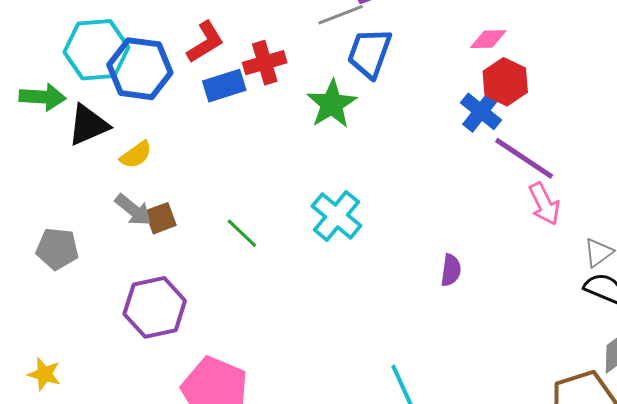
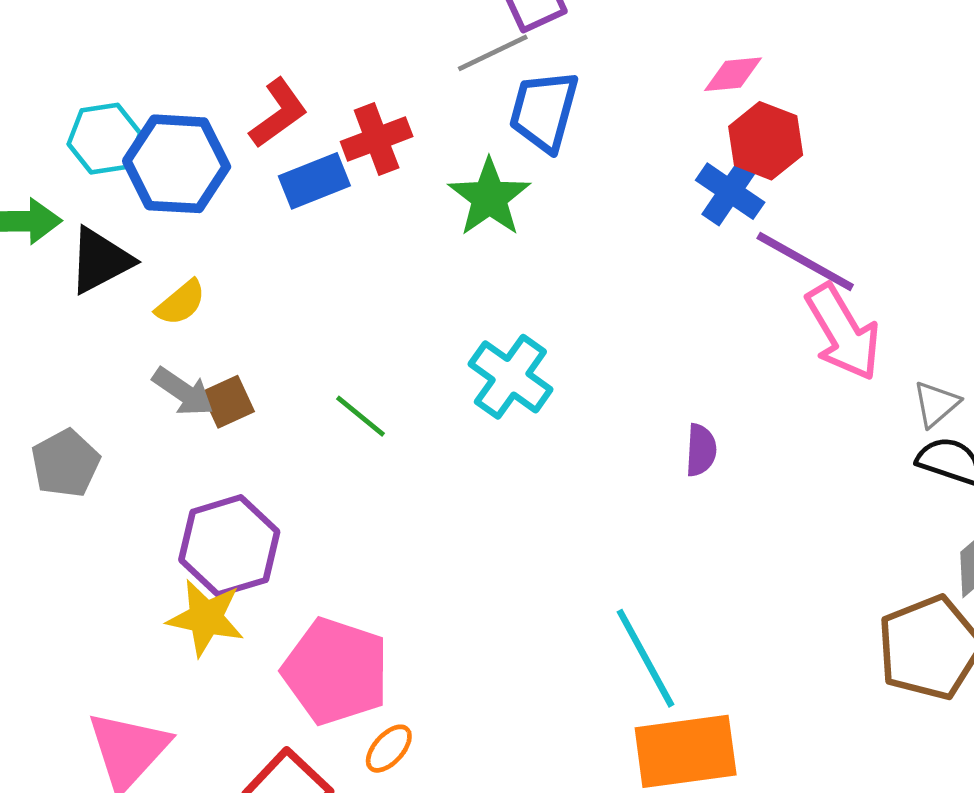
cyan hexagon: (96, 50) -> (104, 139), size x0.7
pink arrow: (544, 204) -> (843, 332), size x1.4
gray pentagon: (57, 249) -> (65, 463), turned -30
yellow star: (44, 374) -> (206, 618), moved, size x1.4

